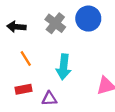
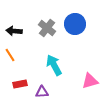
orange line: (26, 59) -> (10, 55), moved
cyan arrow: (64, 67) -> (54, 65), turned 145

